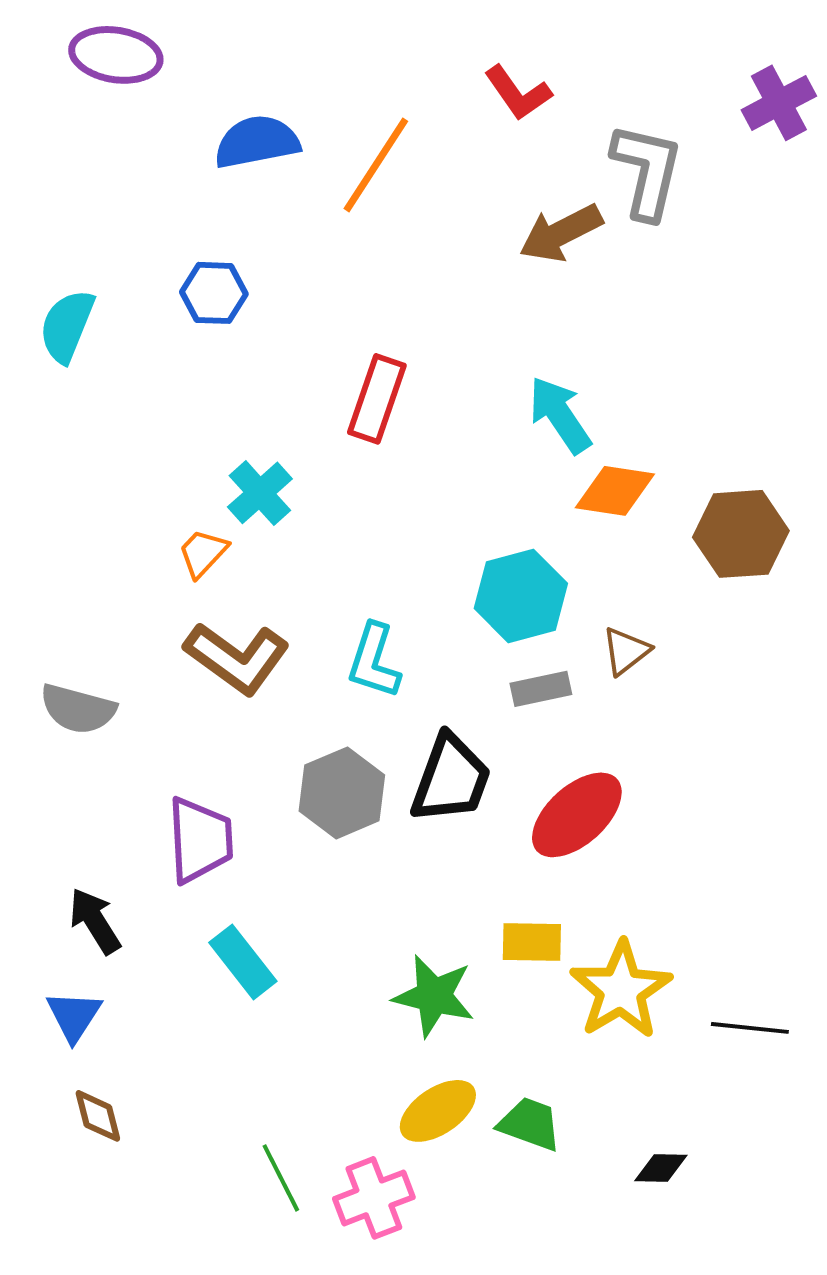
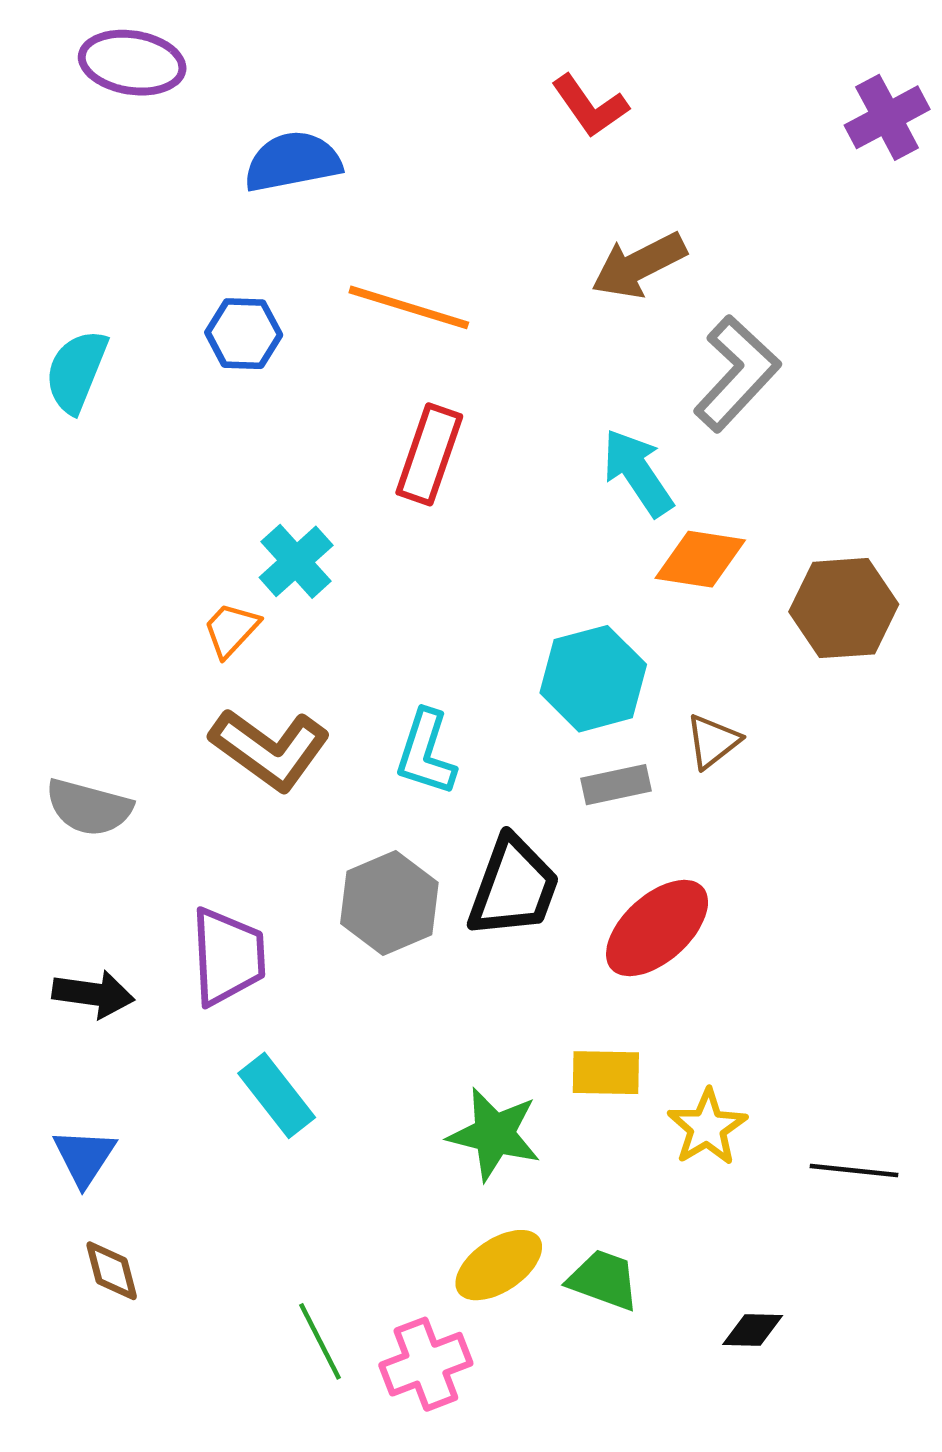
orange line: (376, 165) -> (409, 307), moved, turned 74
gray L-shape: (647, 171) -> (737, 373), moved, turned 30
black arrow: (95, 921) -> (93, 994), moved, turned 130
yellow star: (621, 990) -> (707, 1127), size x0.7

